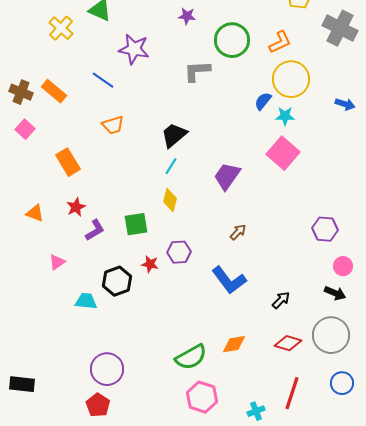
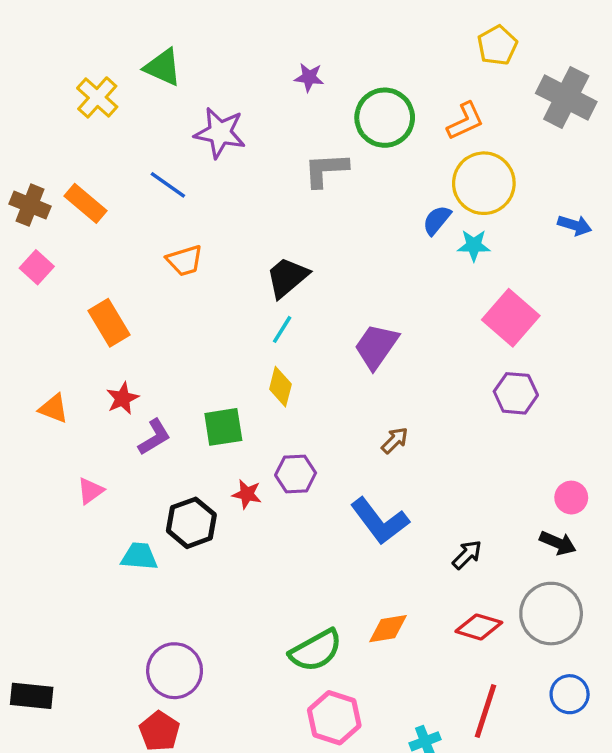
pink square: (283, 153) -> (511, 318), moved
purple hexagon: (325, 229) -> (516, 393), moved

